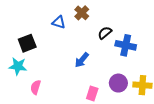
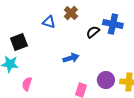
blue cross: (126, 45) -> (113, 24), moved
blue arrow: (82, 60) -> (71, 58), turned -147

